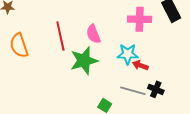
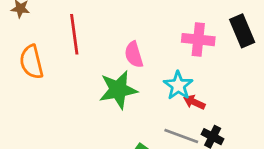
red line: (60, 36) -> (74, 34), moved
cyan star: (128, 54) -> (178, 85), turned 30

